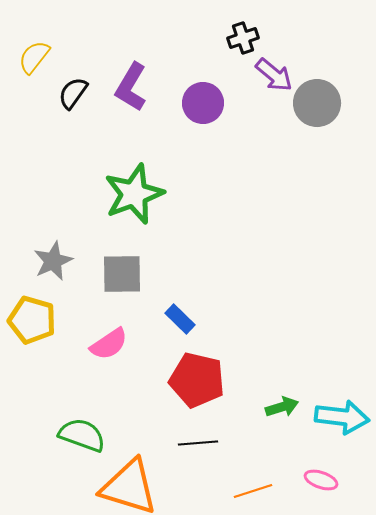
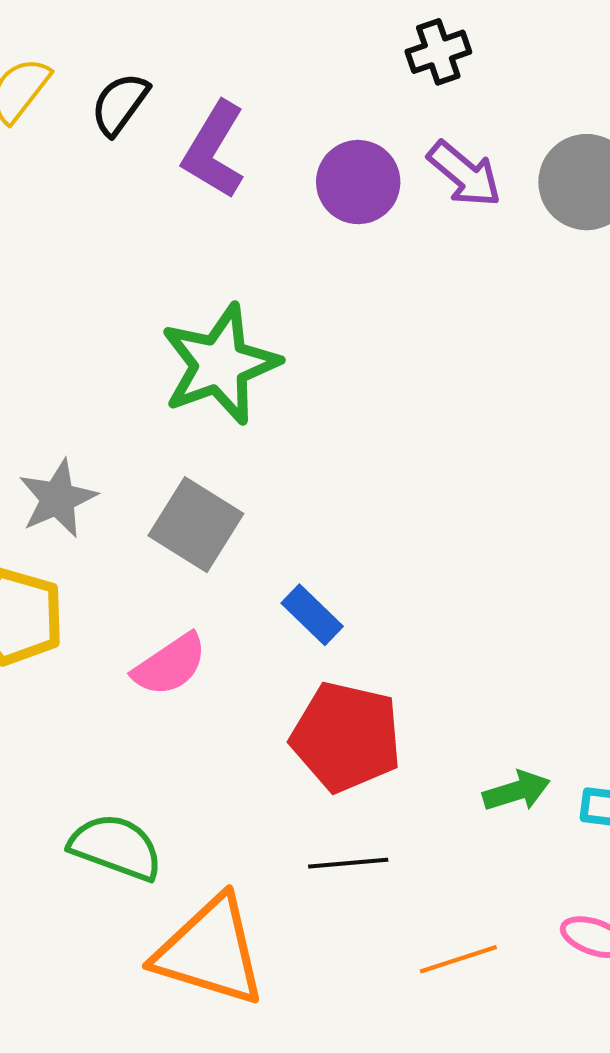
purple arrow: (274, 75) -> (464, 174), moved
black semicircle: (73, 93) -> (120, 104), moved
gray square: (122, 274) -> (196, 525), turned 33

